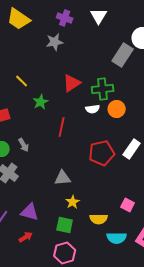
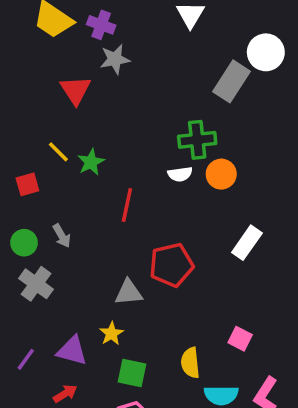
purple cross: (65, 18) -> (101, 25), moved
yellow line: (22, 81) -> (58, 152), moved
red triangle: (72, 83) -> (75, 90), moved, turned -30
red pentagon: (102, 153) -> (171, 265), moved
yellow star: (73, 202) -> (111, 334), moved
yellow semicircle: (99, 219) -> (190, 363), turned 84

